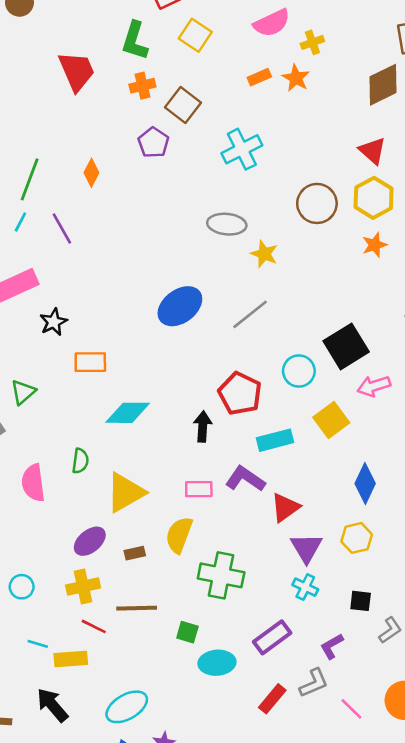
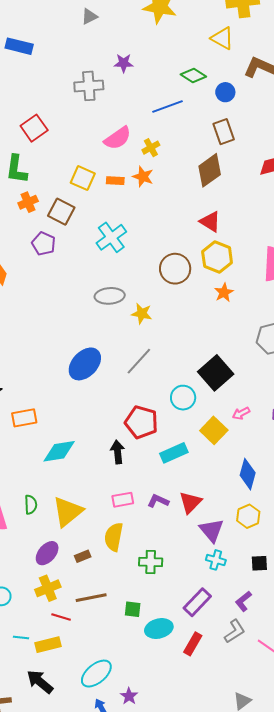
yellow square: (195, 35) -> (83, 178), moved
orange rectangle: (259, 77) -> (115, 181), turned 36
pink arrow: (374, 386) -> (241, 413), moved, size x0.7
green semicircle: (80, 461) -> (31, 505), moved
purple L-shape: (245, 479) -> (158, 501), moved, size x0.7
green cross: (221, 575) -> (151, 562), size x0.7
red rectangle: (272, 699) -> (193, 644), moved

